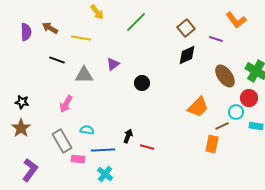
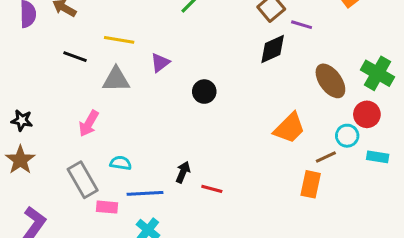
yellow line: (81, 38) -> (119, 40), moved
purple line: (216, 39) -> (302, 25), moved

